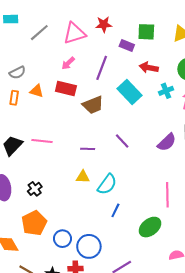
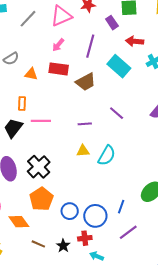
purple rectangle: (127, 46) -> (112, 23), turned 40
orange rectangle: (14, 98) -> (22, 104), moved
black cross: (35, 189) -> (39, 167), size x1.6
blue line: (115, 210) -> (121, 207), moved

